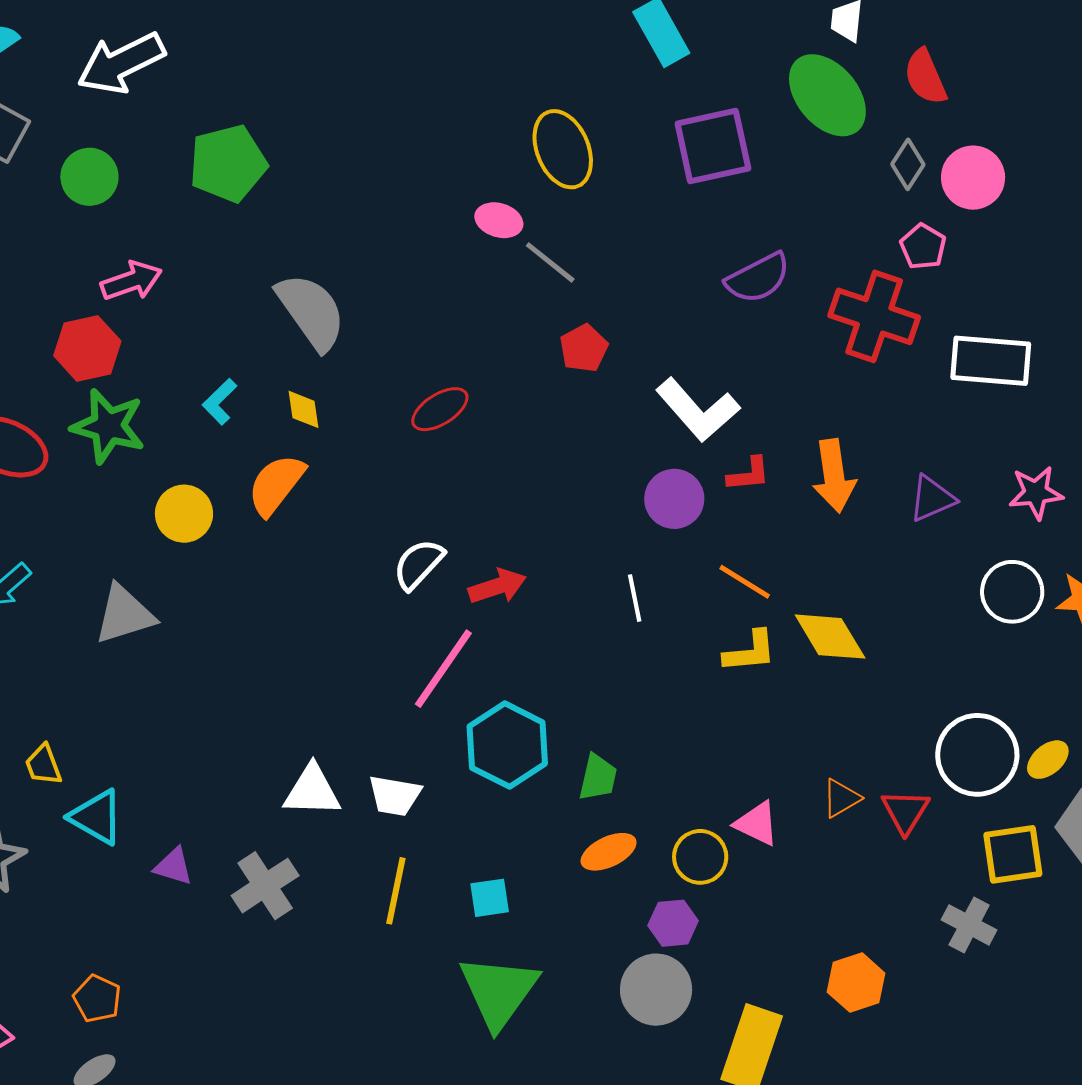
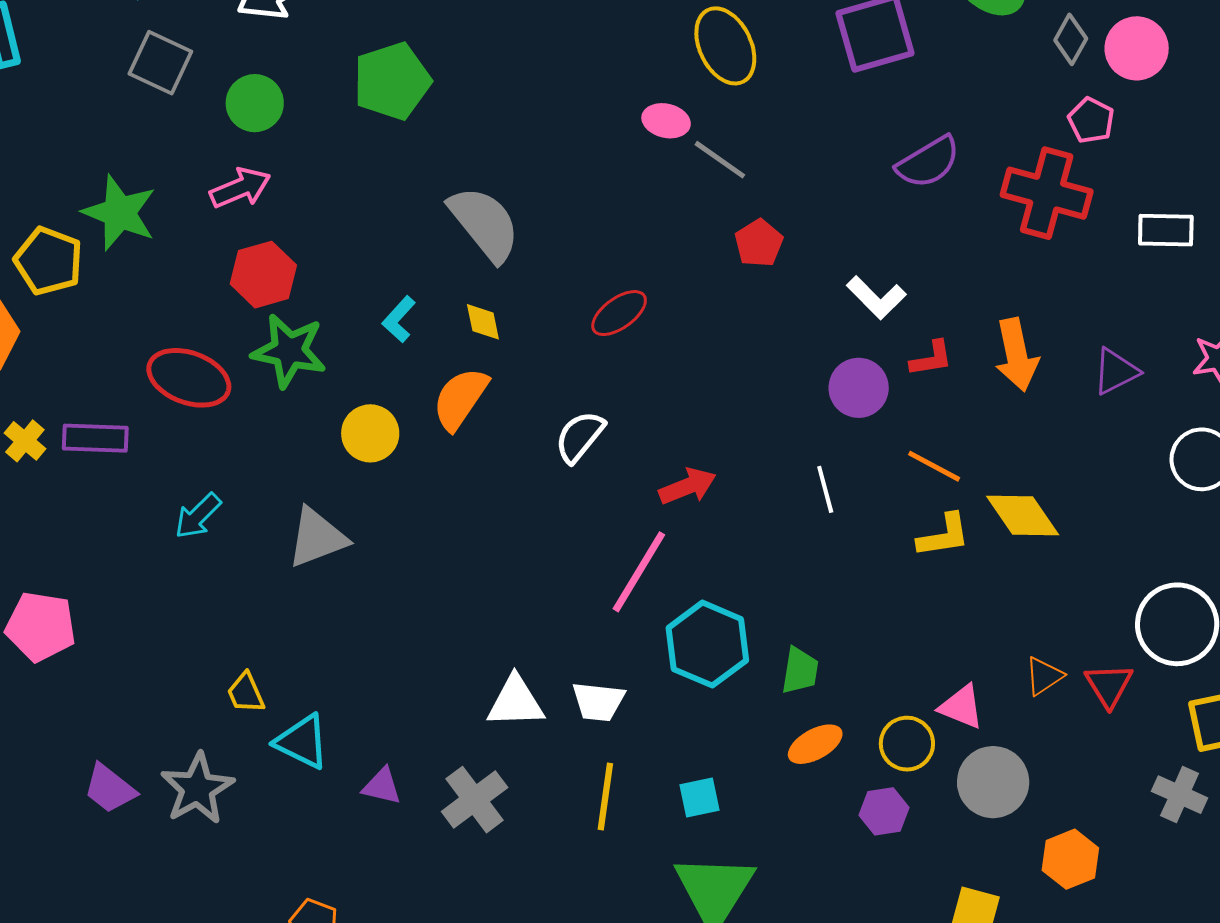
pink arrow: (131, 281) -> (240, 188), moved
white rectangle: (991, 361) -> (1166, 230), size x0.7
white L-shape: (698, 410) -> (876, 298), size x0.7
white semicircle: (418, 564) -> (580, 437), moved
gray circle: (656, 990) -> (993, 782), moved

